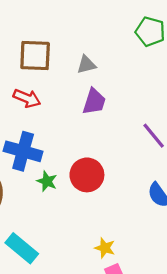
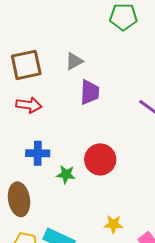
blue cross: (23, 151) -> (38, 153), size x0.7
yellow star: (105, 248) -> (113, 224), moved

